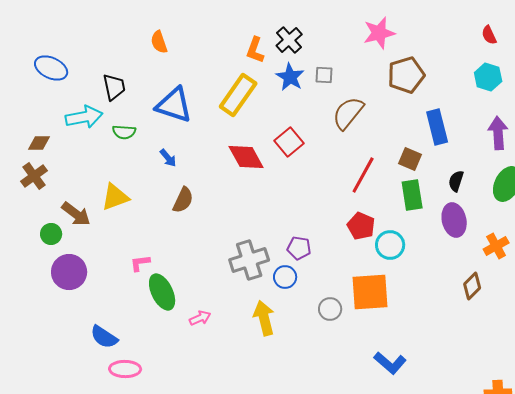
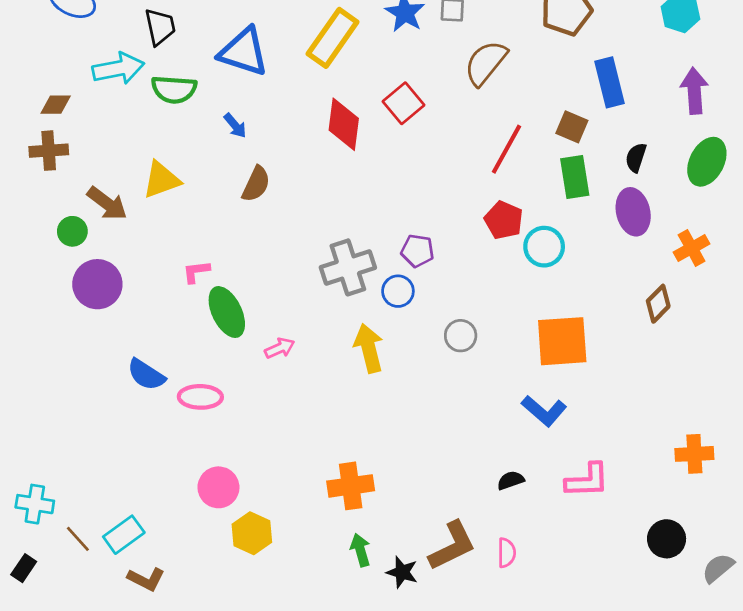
green semicircle: (124, 132) -> (174, 89), size x1.4
red diamond: (246, 157) -> (344, 124), turned 36
brown cross: (34, 176) -> (49, 151), turned 32
orange square: (370, 292) -> (562, 341), moved
pink ellipse: (125, 369) -> (200, 397), moved

